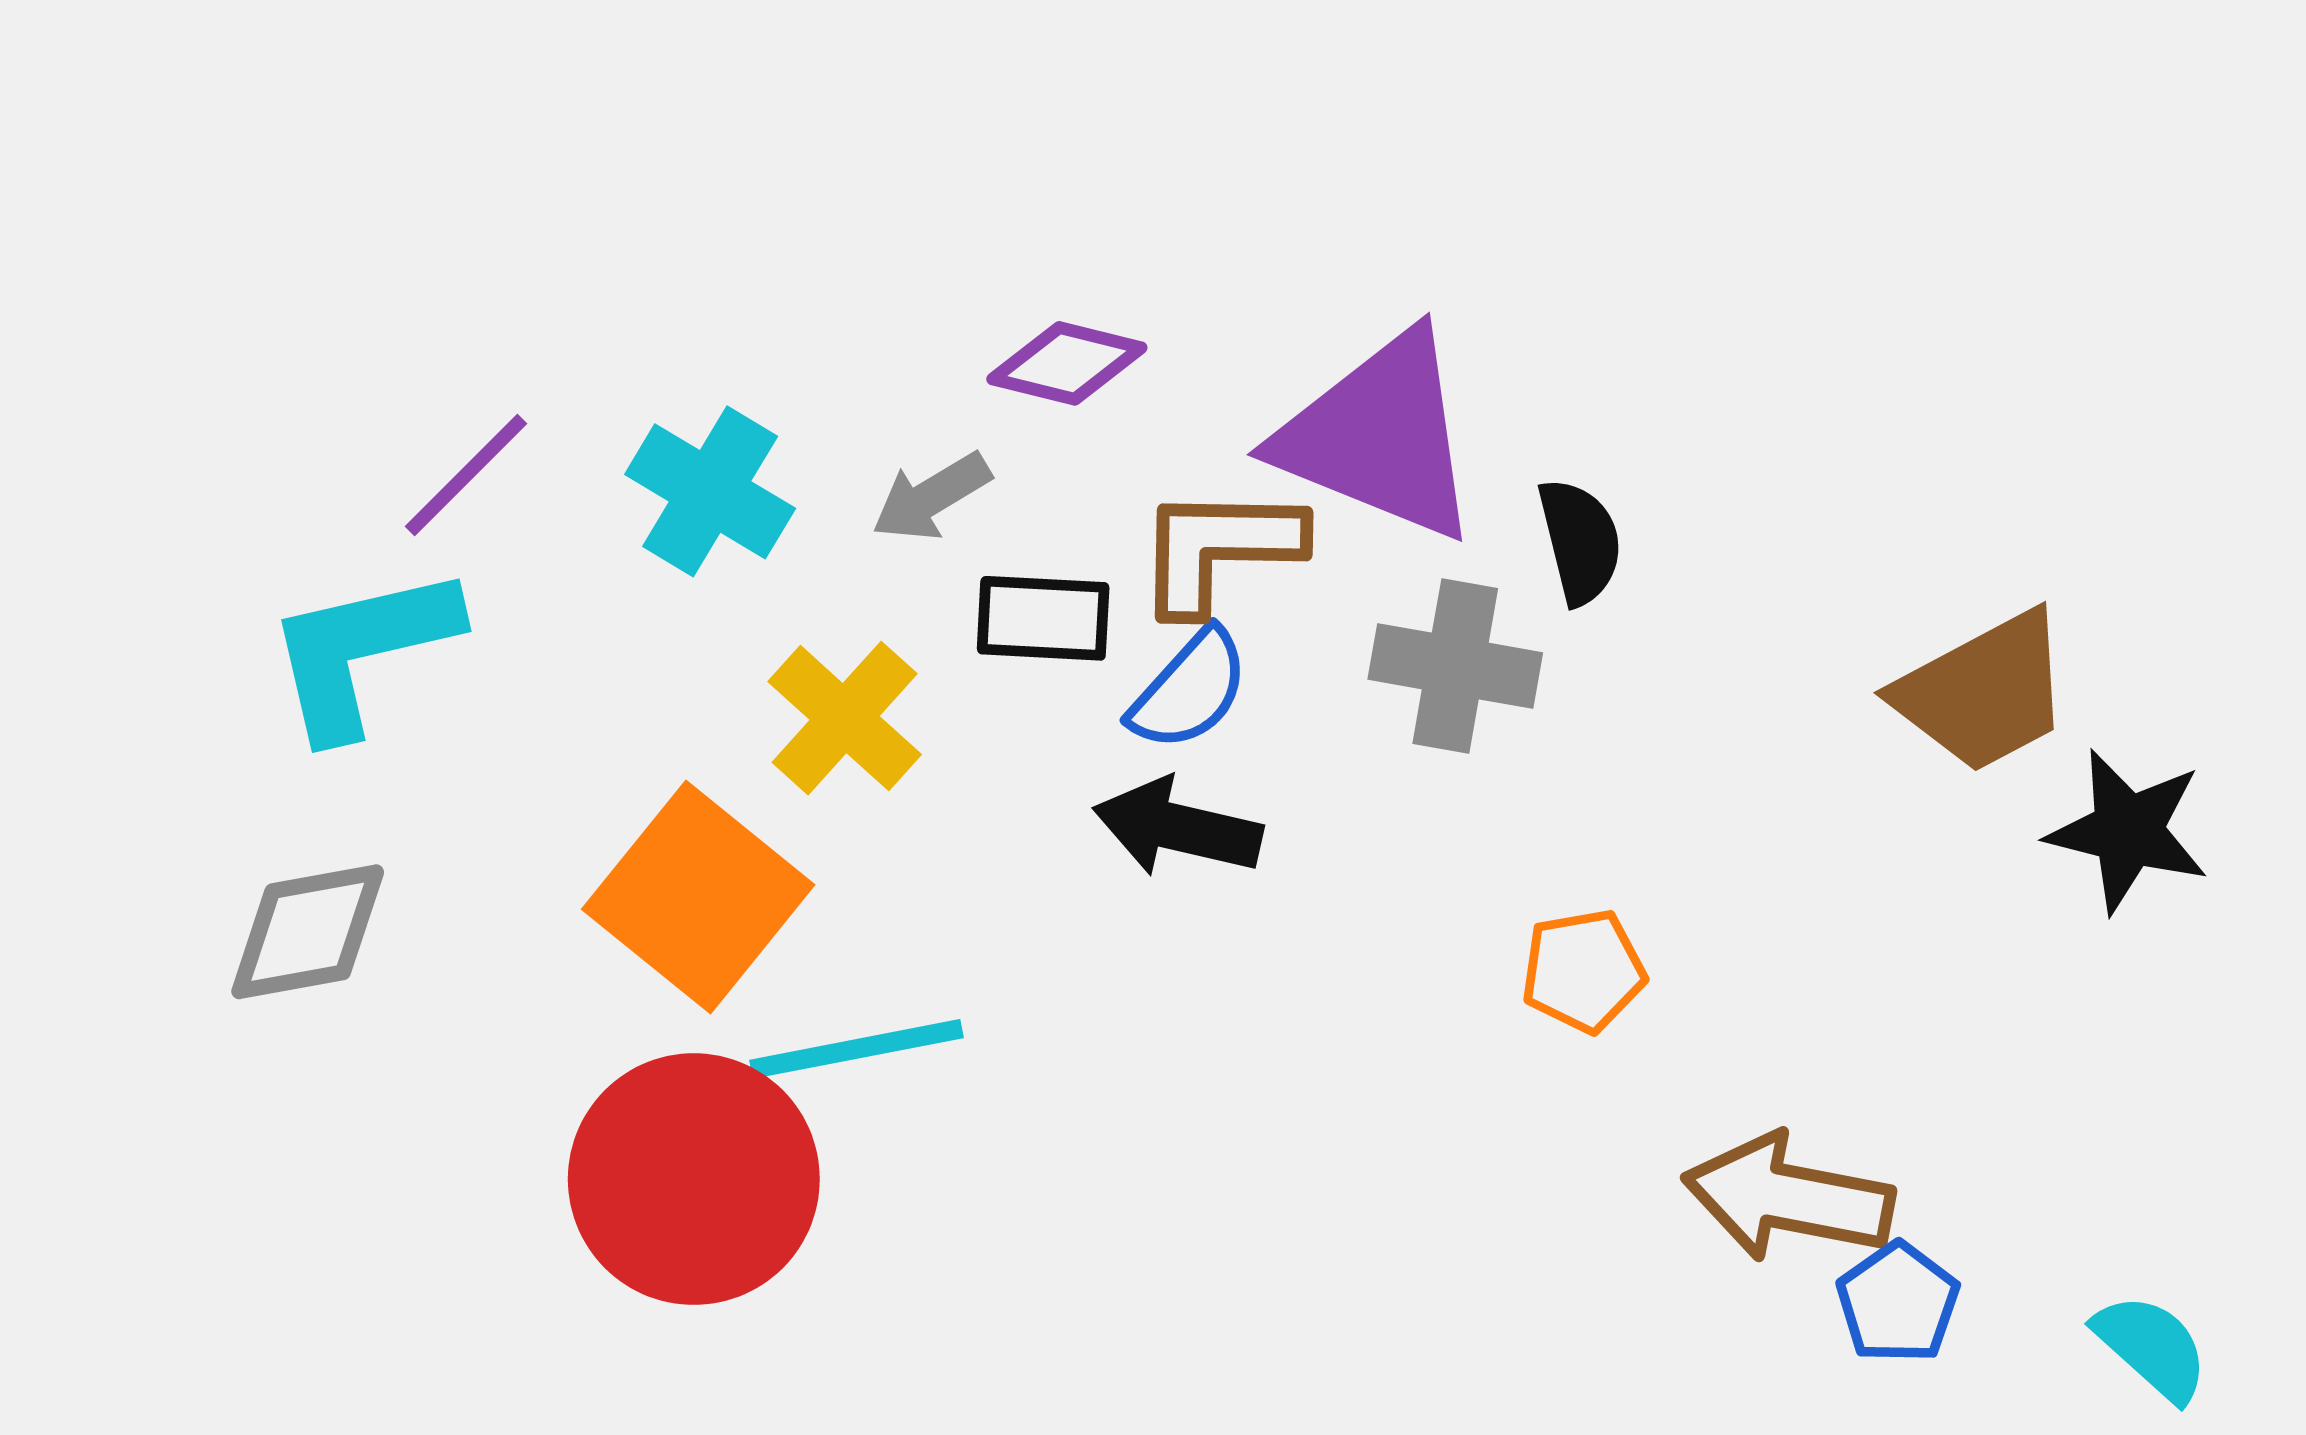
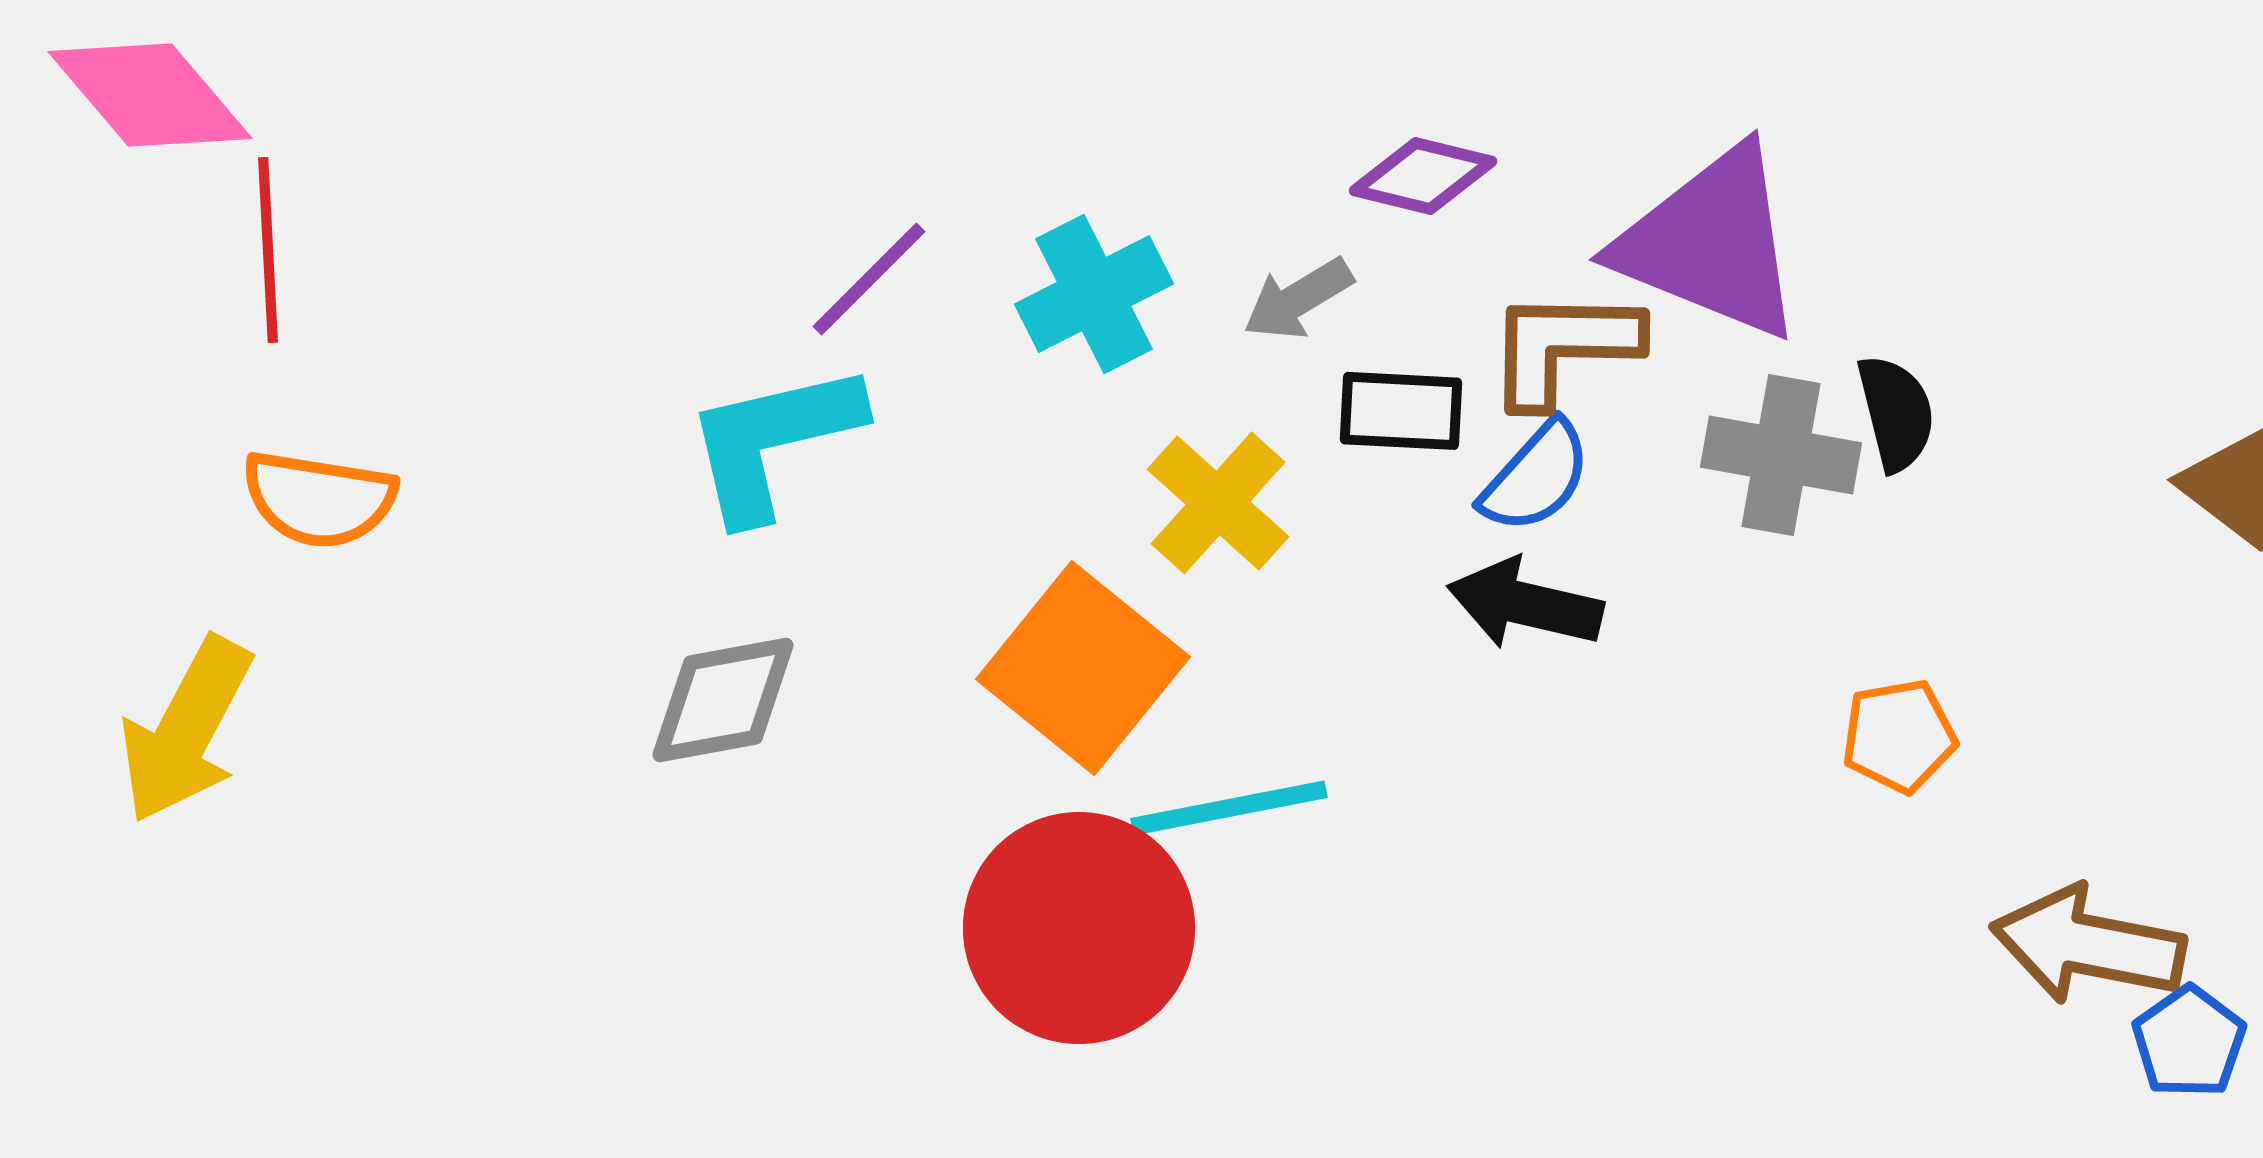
cyan cross: (710, 491) -> (1094, 294), turned 32
black semicircle: (1580, 541) -> (1896, 413), moved

